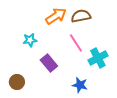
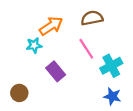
orange arrow: (56, 16) -> (51, 26), moved
blue star: (80, 85) -> (112, 96), moved

